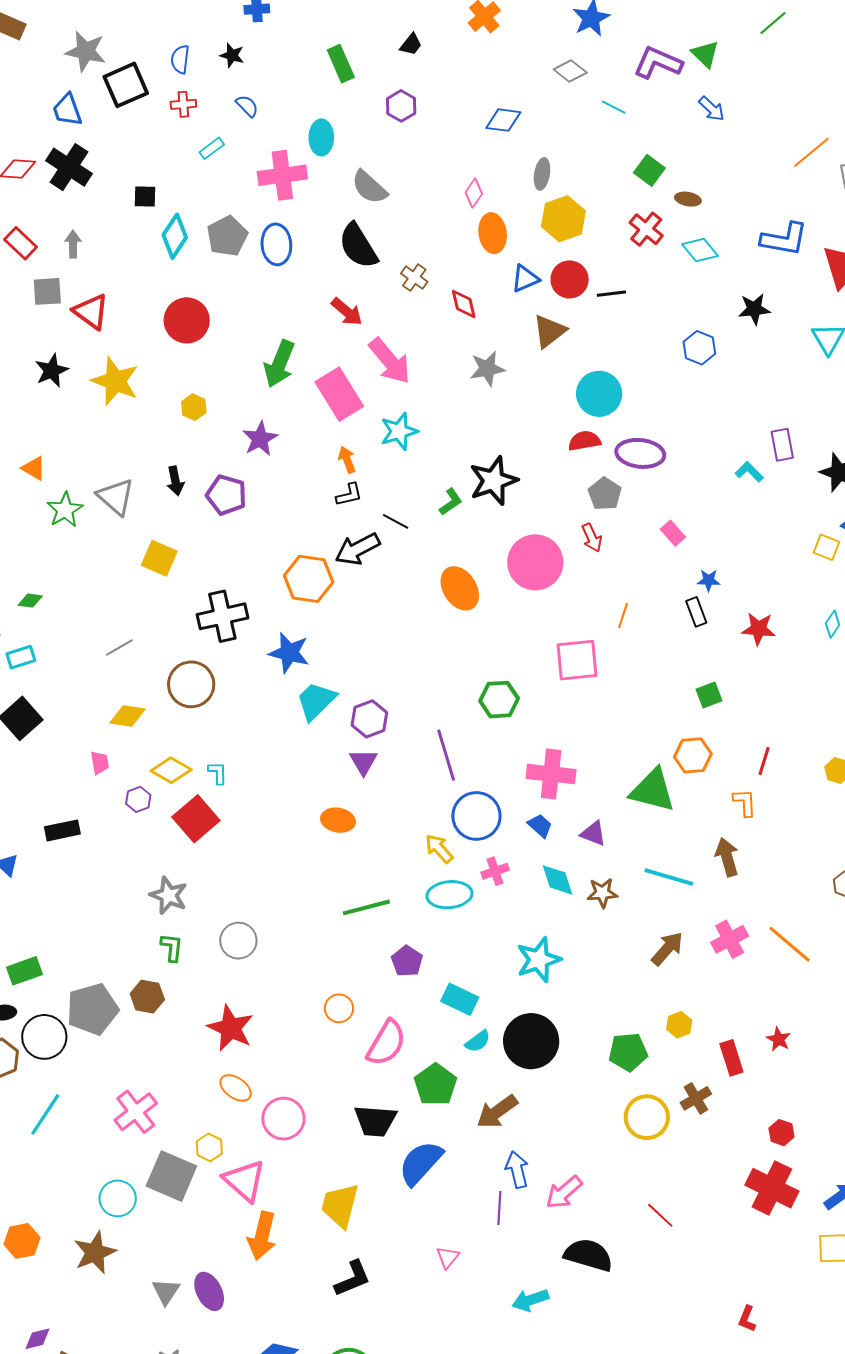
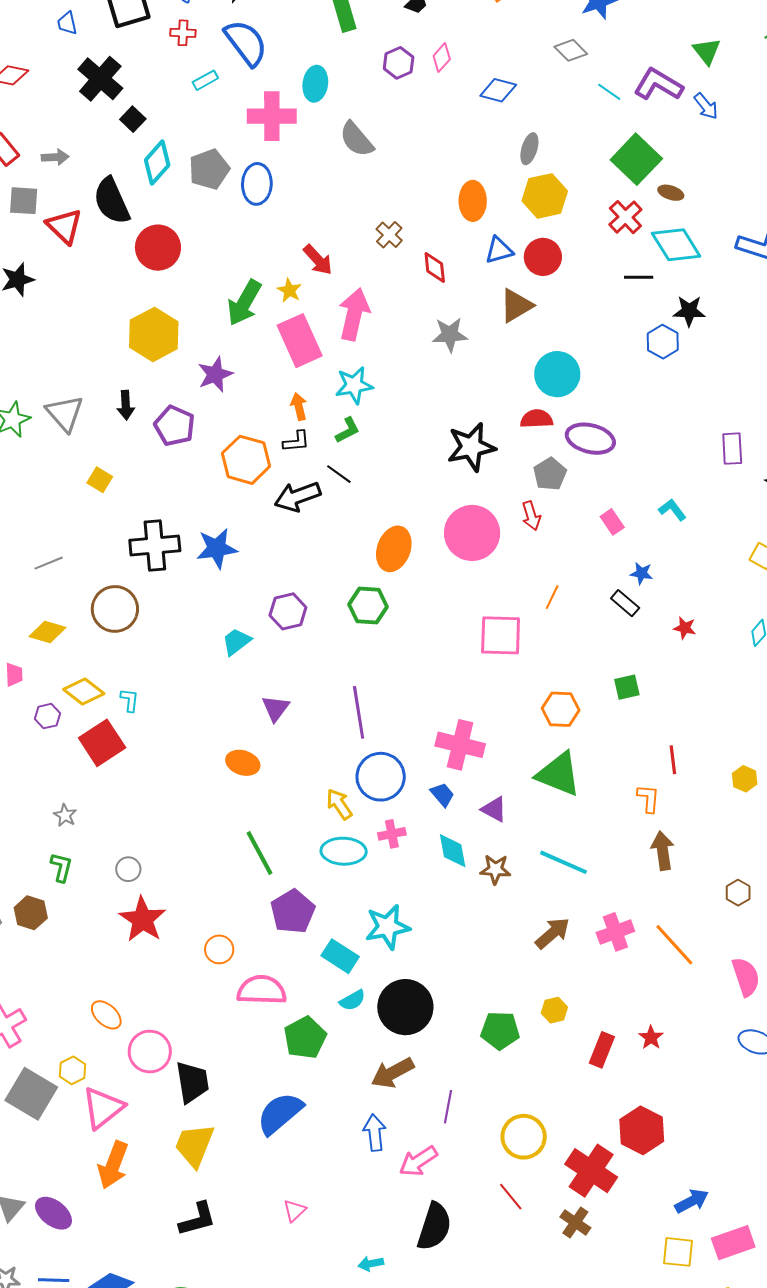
purple L-shape: (658, 63) -> (658, 85), moved
blue semicircle: (247, 106) -> (246, 43), size x2.0
blue trapezoid: (67, 110) -> (67, 23), size x0.7
black cross: (69, 167) -> (100, 79), moved
green square: (649, 170) -> (636, 159), size x1.6
pink diamond: (474, 193) -> (442, 57), moved
black square: (145, 196) -> (133, 119), turned 35
gray arrow: (73, 244) -> (55, 157), turned 80
black semicircle: (358, 246) -> (112, 201), moved
cyan diamond: (700, 250) -> (676, 245), size x1.4
black line: (611, 294) -> (639, 277), moved
black star: (754, 309) -> (689, 311), moved
pink arrow: (390, 361) -> (354, 314), turned -135
yellow star: (115, 381) -> (289, 290), moved, size x0.5
yellow hexagon: (194, 407) -> (154, 334), size x2.0
cyan L-shape: (749, 472) -> (672, 510), moved
black star: (493, 481) -> (471, 447), moved
green L-shape: (451, 502) -> (347, 430), moved
yellow square: (159, 558) -> (100, 480), size x0.7
orange hexagon: (309, 579) -> (246, 460), moved
orange ellipse: (460, 588) -> (394, 549), turned 45
black rectangle: (696, 612) -> (625, 603), turned -36
red star: (759, 629) -> (685, 628), size x0.7
blue star: (289, 653) -> (217, 548), moved, turned -30
green hexagon: (499, 700) -> (368, 606), moved
cyan trapezoid: (316, 701) -> (236, 642), size x0.7
purple hexagon: (369, 719) -> (288, 611), moved
orange hexagon: (693, 755) -> (561, 709), moved
red line: (764, 761) -> (673, 760), turned -32
brown arrow: (727, 857) -> (663, 851), moved
gray star: (169, 895) -> (65, 815), size x0.6
green line: (366, 907) -> (260, 853), turned 69
gray circle: (238, 941) -> (128, 869), size x0.7
cyan star: (539, 960) -> (388, 927), moved
purple pentagon: (407, 961) -> (293, 911), size x1.4
red star: (231, 1028) -> (143, 919), moved
pink semicircle: (386, 1043) -> (262, 990), turned -126
red rectangle: (731, 1058) -> (602, 1050), turned 32
brown cross: (696, 1098) -> (575, 1222), moved, turned -32
brown arrow: (497, 1112) -> (392, 1073), moved
yellow circle: (647, 1117) -> (524, 1137), moved
black trapezoid: (375, 1121) -> (192, 1082), moved, turned -111
red hexagon: (782, 1133) -> (642, 1130), size x1.8
pink triangle: (244, 1181) -> (103, 1108), turned 33
red cross: (772, 1188) -> (591, 1171), moved
purple line: (499, 1208) -> (448, 1107), moved
black semicircle: (588, 1255) -> (434, 1226), turned 84
purple ellipse: (209, 1291) -> (53, 1213), turned -33
cyan arrow: (530, 1300) -> (371, 1264), size x0.7

